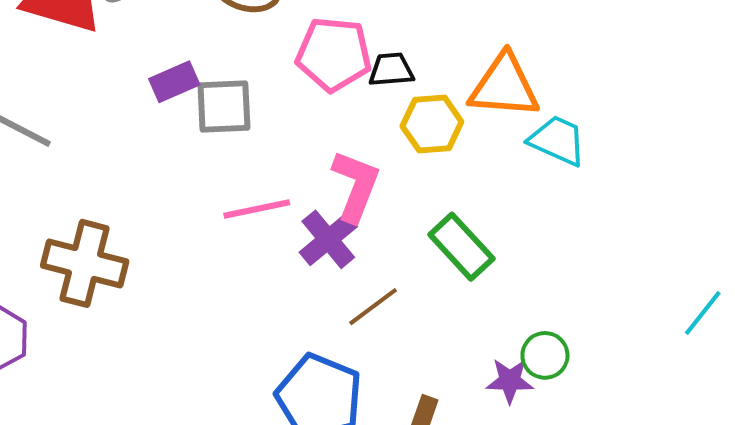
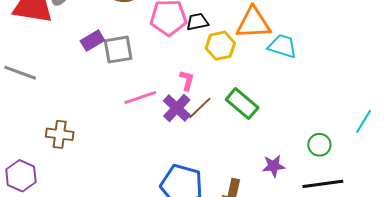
pink L-shape: (356, 186) -> (187, 80), size x0.6
brown cross: (85, 263) -> (60, 134), size x0.7
brown line: (373, 307) -> (200, 108), moved
green circle: (545, 355) -> (319, 145), moved

